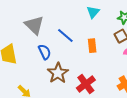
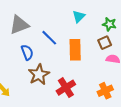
gray triangle: (34, 25) -> (19, 25), turned 50
orange rectangle: (92, 46) -> (75, 50), size x1.5

